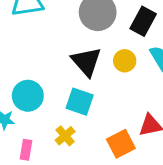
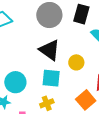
yellow circle: (125, 61) -> (76, 62), moved
yellow cross: (65, 136) -> (47, 103), turned 32

